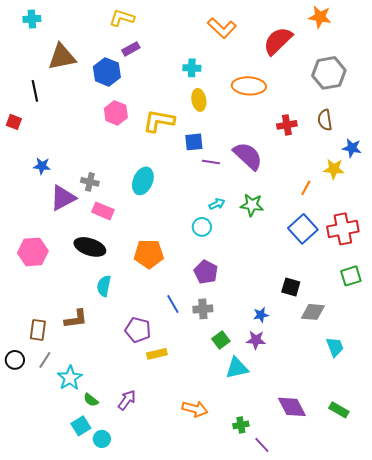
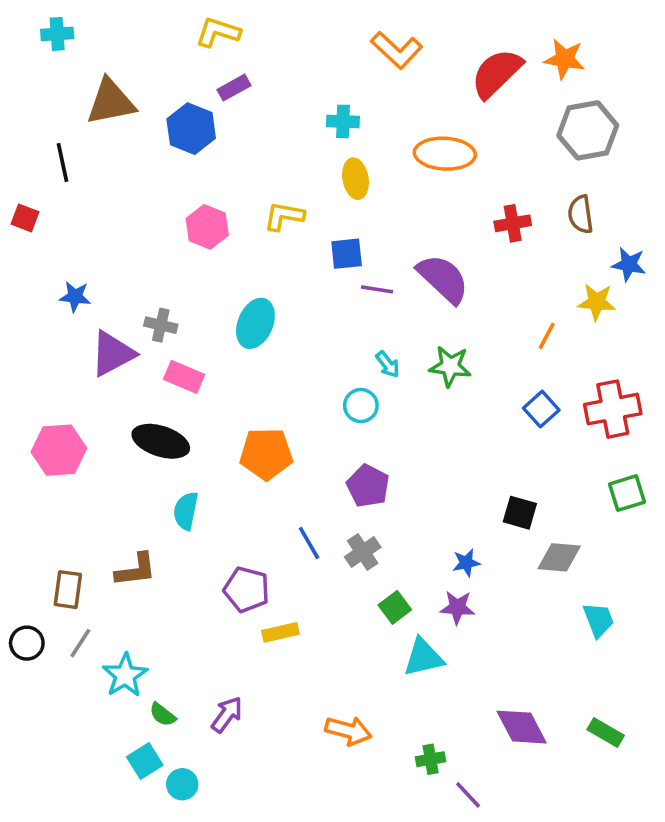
orange star: (320, 17) -> (564, 59), moved
pink hexagon: (116, 113) -> (207, 227), moved
yellow L-shape: (159, 121) -> (284, 216), size x0.7
cyan arrow: (217, 204) -> (388, 364), turned 77
blue square: (303, 229) -> (541, 409), size x0.7
gray cross: (203, 309) -> (363, 552), turned -30

